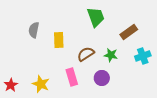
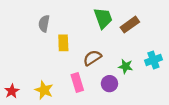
gray semicircle: (34, 30) -> (44, 24), moved
brown rectangle: (129, 32) -> (130, 25), moved
green star: (111, 55) -> (126, 66), moved

